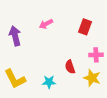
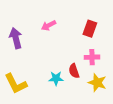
pink cross: (96, 55) -> (92, 57), moved
cyan star: (49, 82) -> (56, 78), moved

